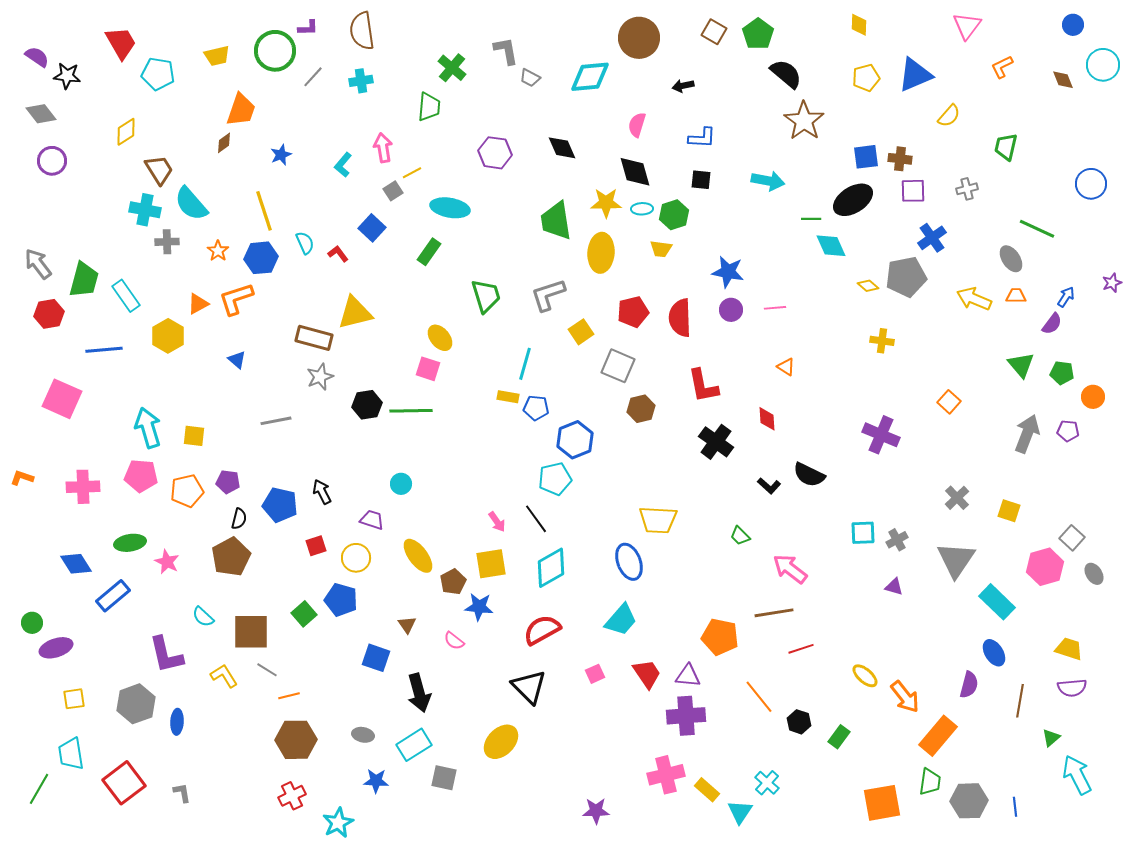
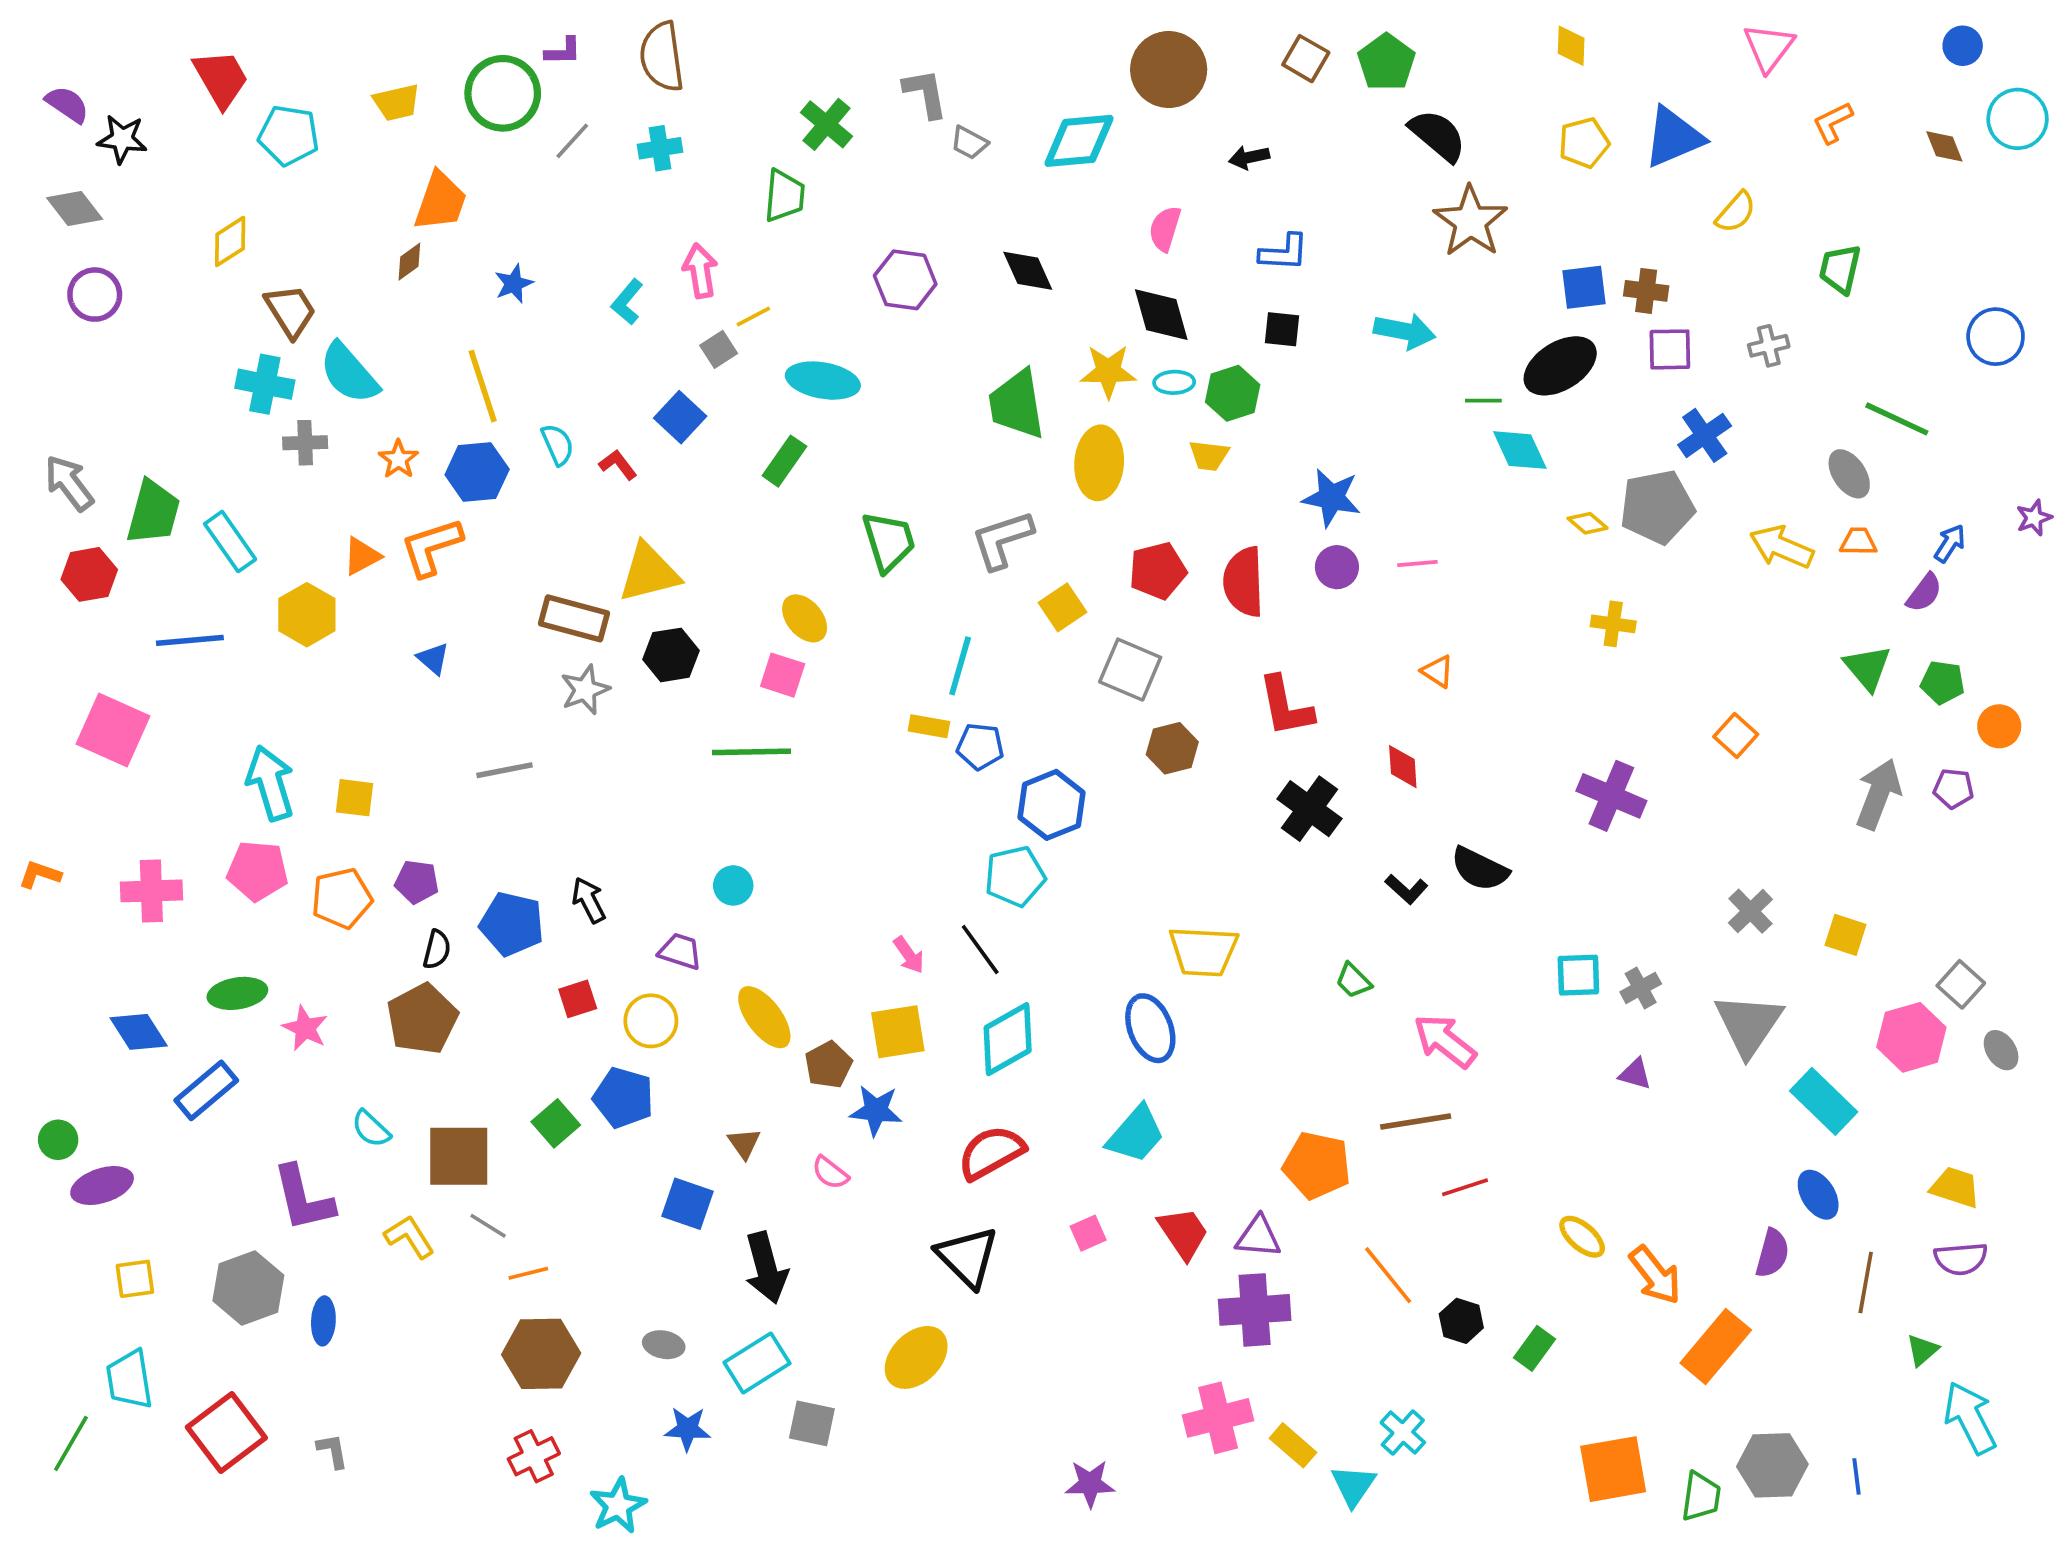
black hexagon: (367, 405) -> (671, 655), moved
green trapezoid: (930, 782) -> (1701, 1497), moved

